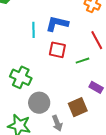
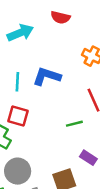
red square: (57, 50) -> (18, 116), moved

